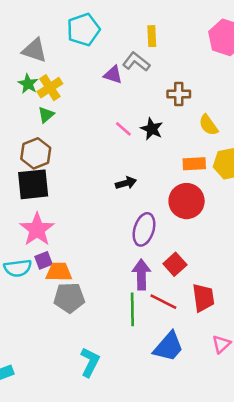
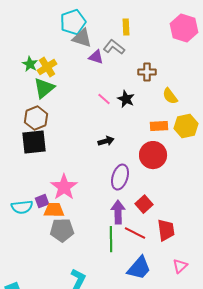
gray triangle: (34, 50) -> (82, 38), moved
green triangle: (46, 115) -> (44, 88), size x1.6
pink star: (37, 229) -> (64, 187), moved

